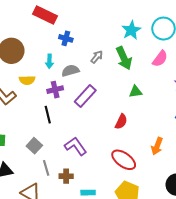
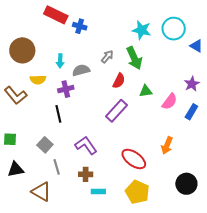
cyan star: (131, 30) -> (142, 30), turned -30
blue cross: (66, 38) -> (80, 26), moved
pink semicircle: (160, 59) -> (170, 101), moved
purple rectangle: (85, 96) -> (116, 111), moved
red semicircle: (121, 122) -> (119, 81), moved
brown cross: (66, 176) -> (86, 174), moved

